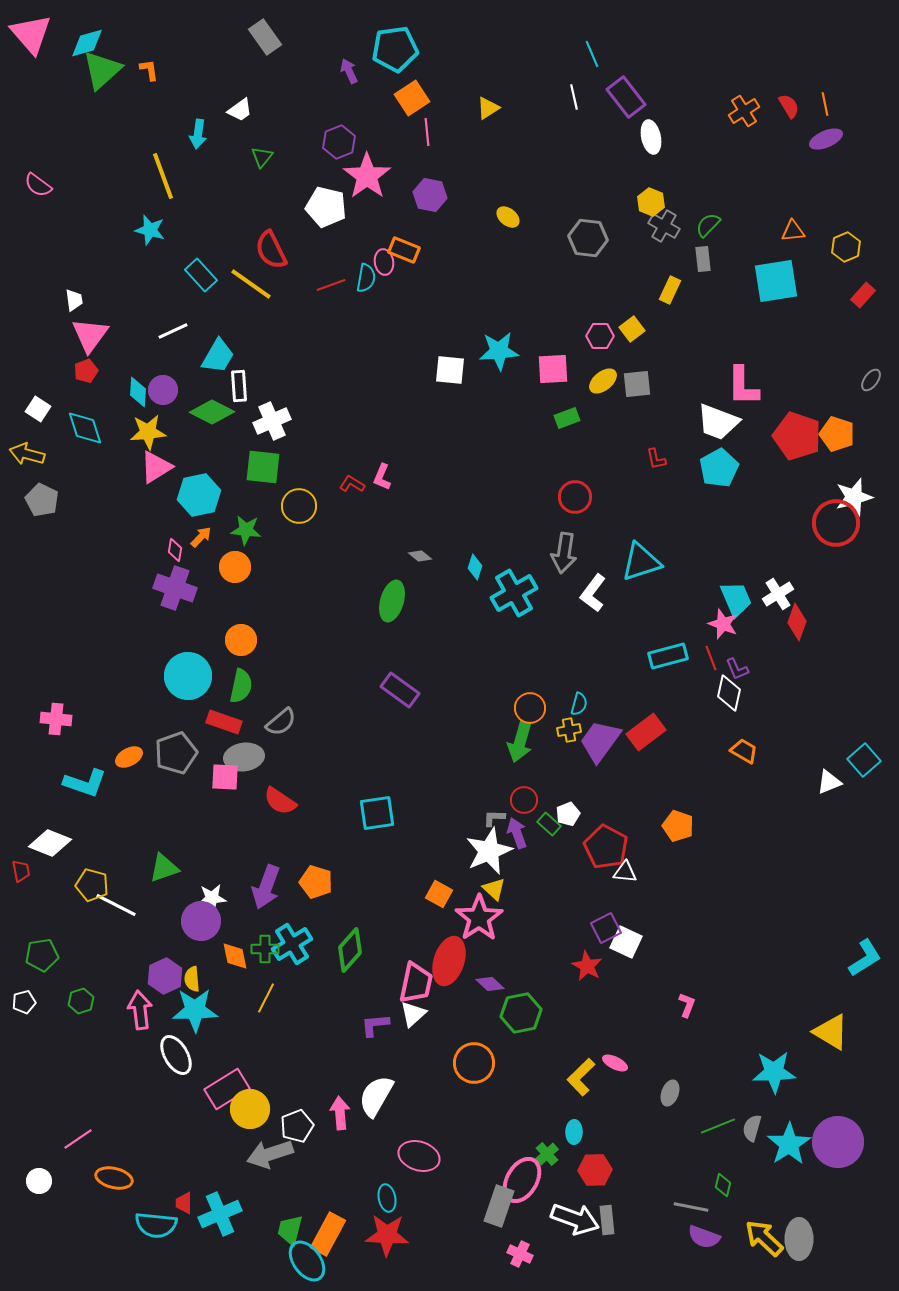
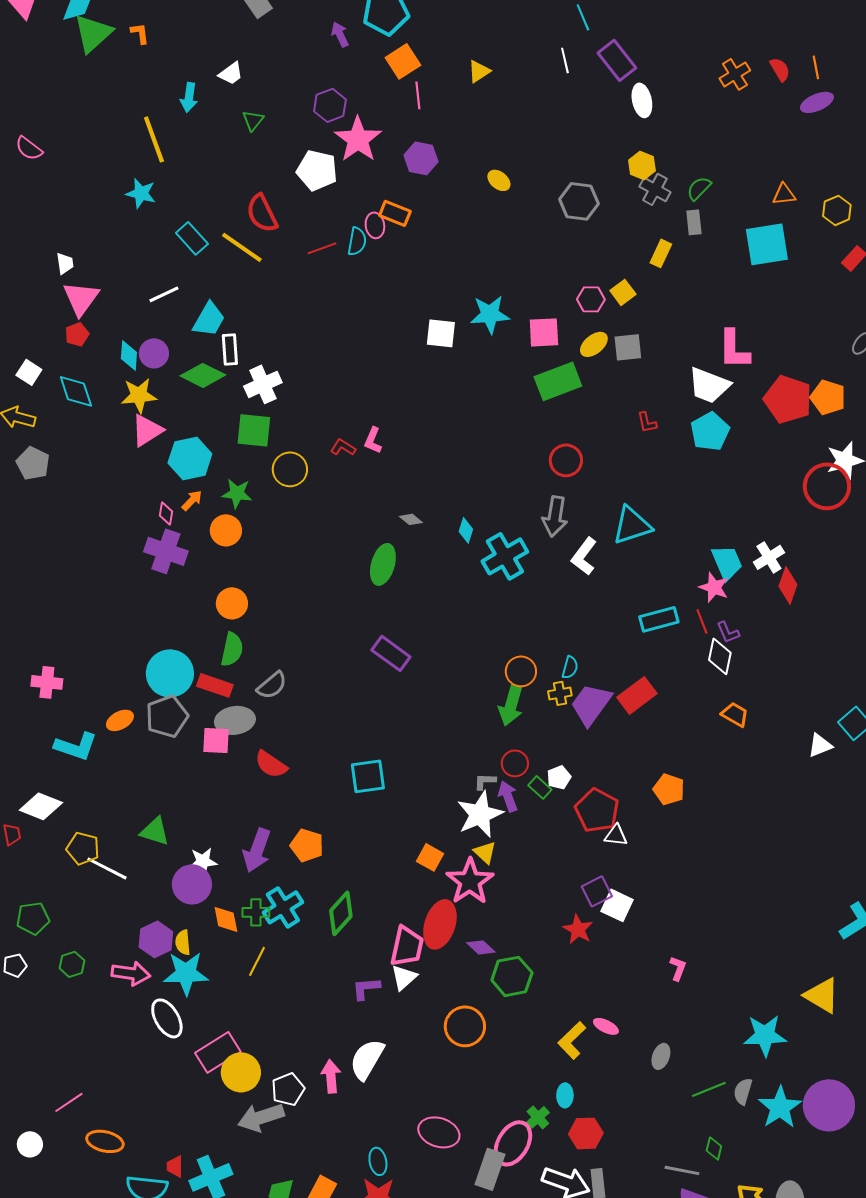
green rectangle: (567, 418) -> (558, 381), size x1.8
cyan circle: (188, 676) -> (170, 673), moved
green triangle: (164, 868) -> (155, 831), turned 36
pink arrow: (140, 1010) -> (131, 973), turned 105
pink ellipse: (419, 1156) -> (439, 1132), moved

